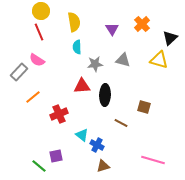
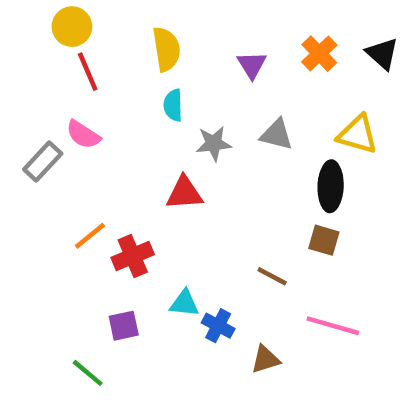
yellow circle: (41, 11) -> (72, 27), moved
black triangle: (170, 38) -> (382, 54), moved, turned -35
black ellipse: (105, 95) -> (331, 186), moved
orange line: (33, 97) -> (90, 236), moved
cyan triangle: (82, 135) -> (184, 303), turned -32
purple square: (56, 156) -> (124, 326), moved
pink line: (153, 160) -> (333, 326), moved
brown triangle: (103, 166) -> (265, 359), moved

